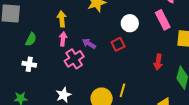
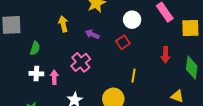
pink arrow: (63, 39) -> (54, 77), moved
purple arrow: (89, 44) -> (92, 34), moved
yellow line: (122, 90) -> (134, 76), moved

